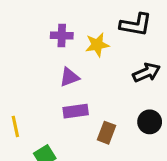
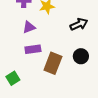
brown rectangle: (106, 133) -> (53, 63), size x1.5

